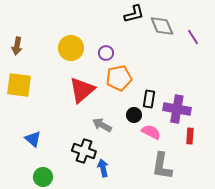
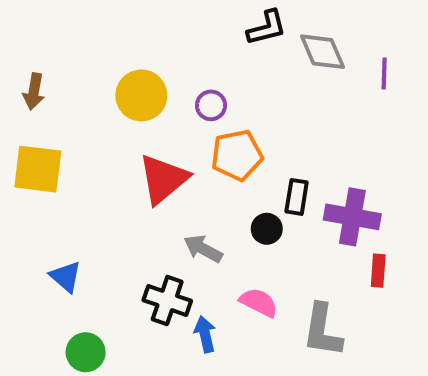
purple line: (193, 37) -> (384, 74), turned 35
pink semicircle: (151, 132) -> (259, 302), moved

